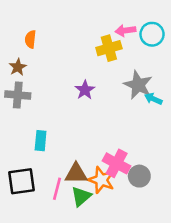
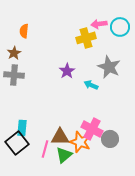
cyan arrow: (153, 99) -> (91, 85), moved
cyan rectangle: (41, 141) -> (22, 128), moved
black square: (22, 181) -> (17, 143), turned -30

